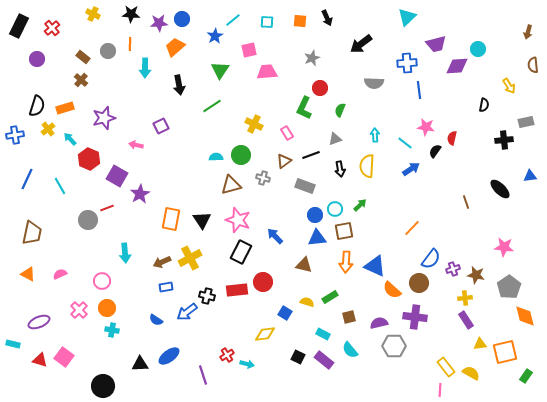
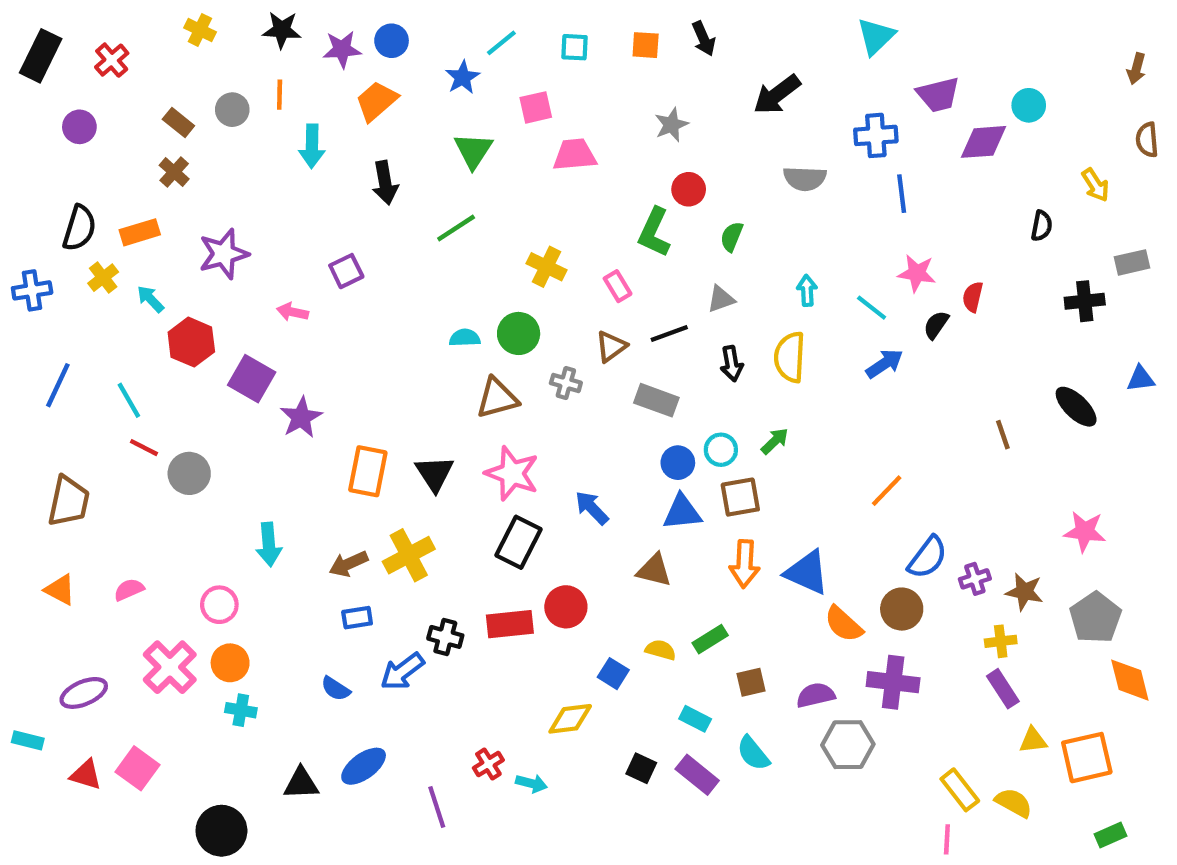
red line: (107, 208) -> (144, 448), moved, turned 48
pink cross: (79, 310) -> (170, 667), size x1.4
green rectangle: (526, 376) -> (1111, 835), moved, turned 32

